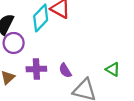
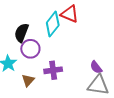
purple semicircle: (65, 71) -> (96, 67), moved

